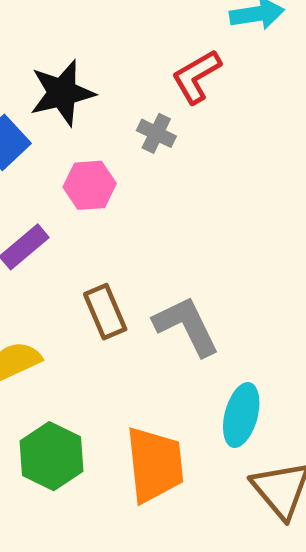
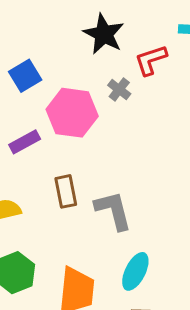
black star: (62, 93) -> (104, 34), moved, turned 30
pink hexagon: (90, 185) -> (72, 113), size x1.6

